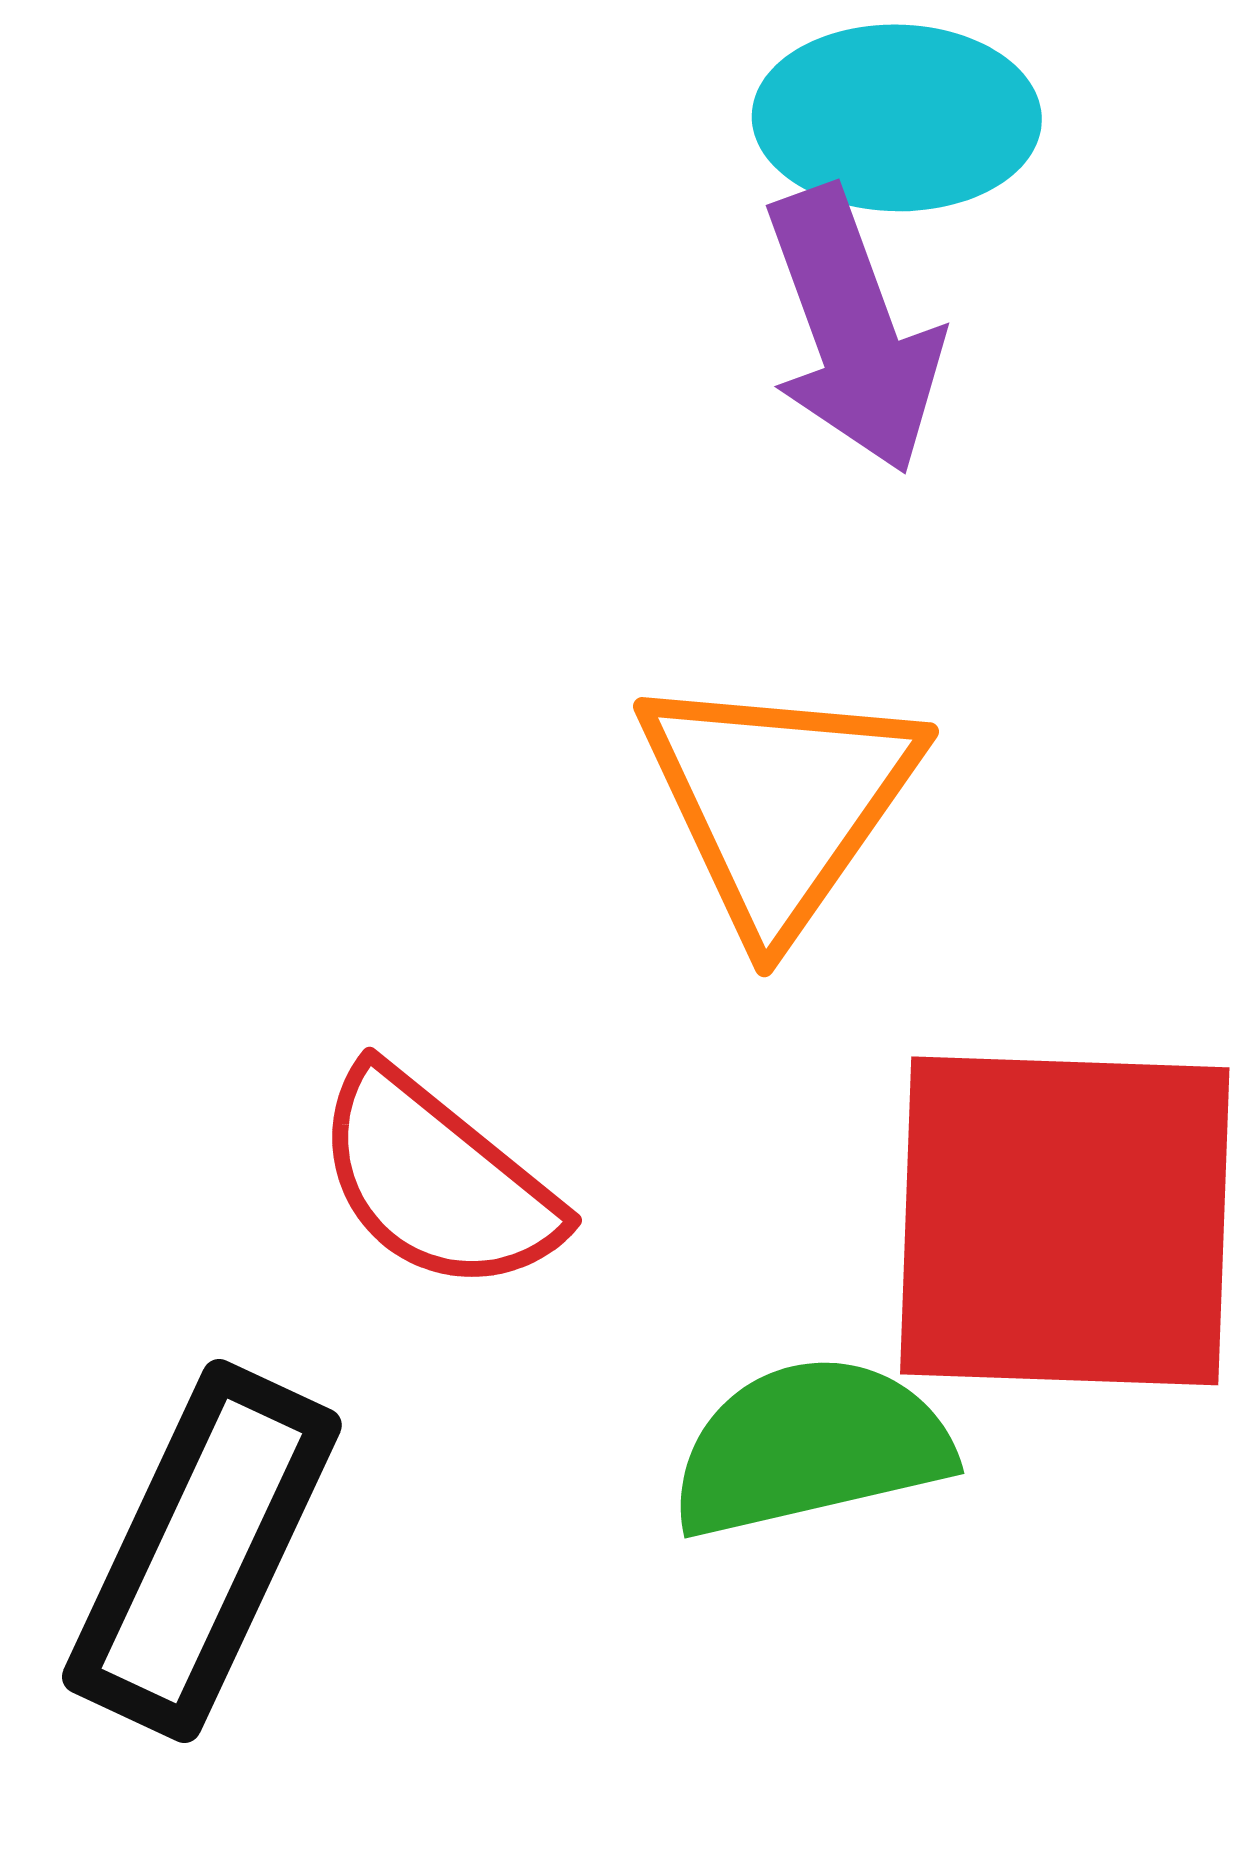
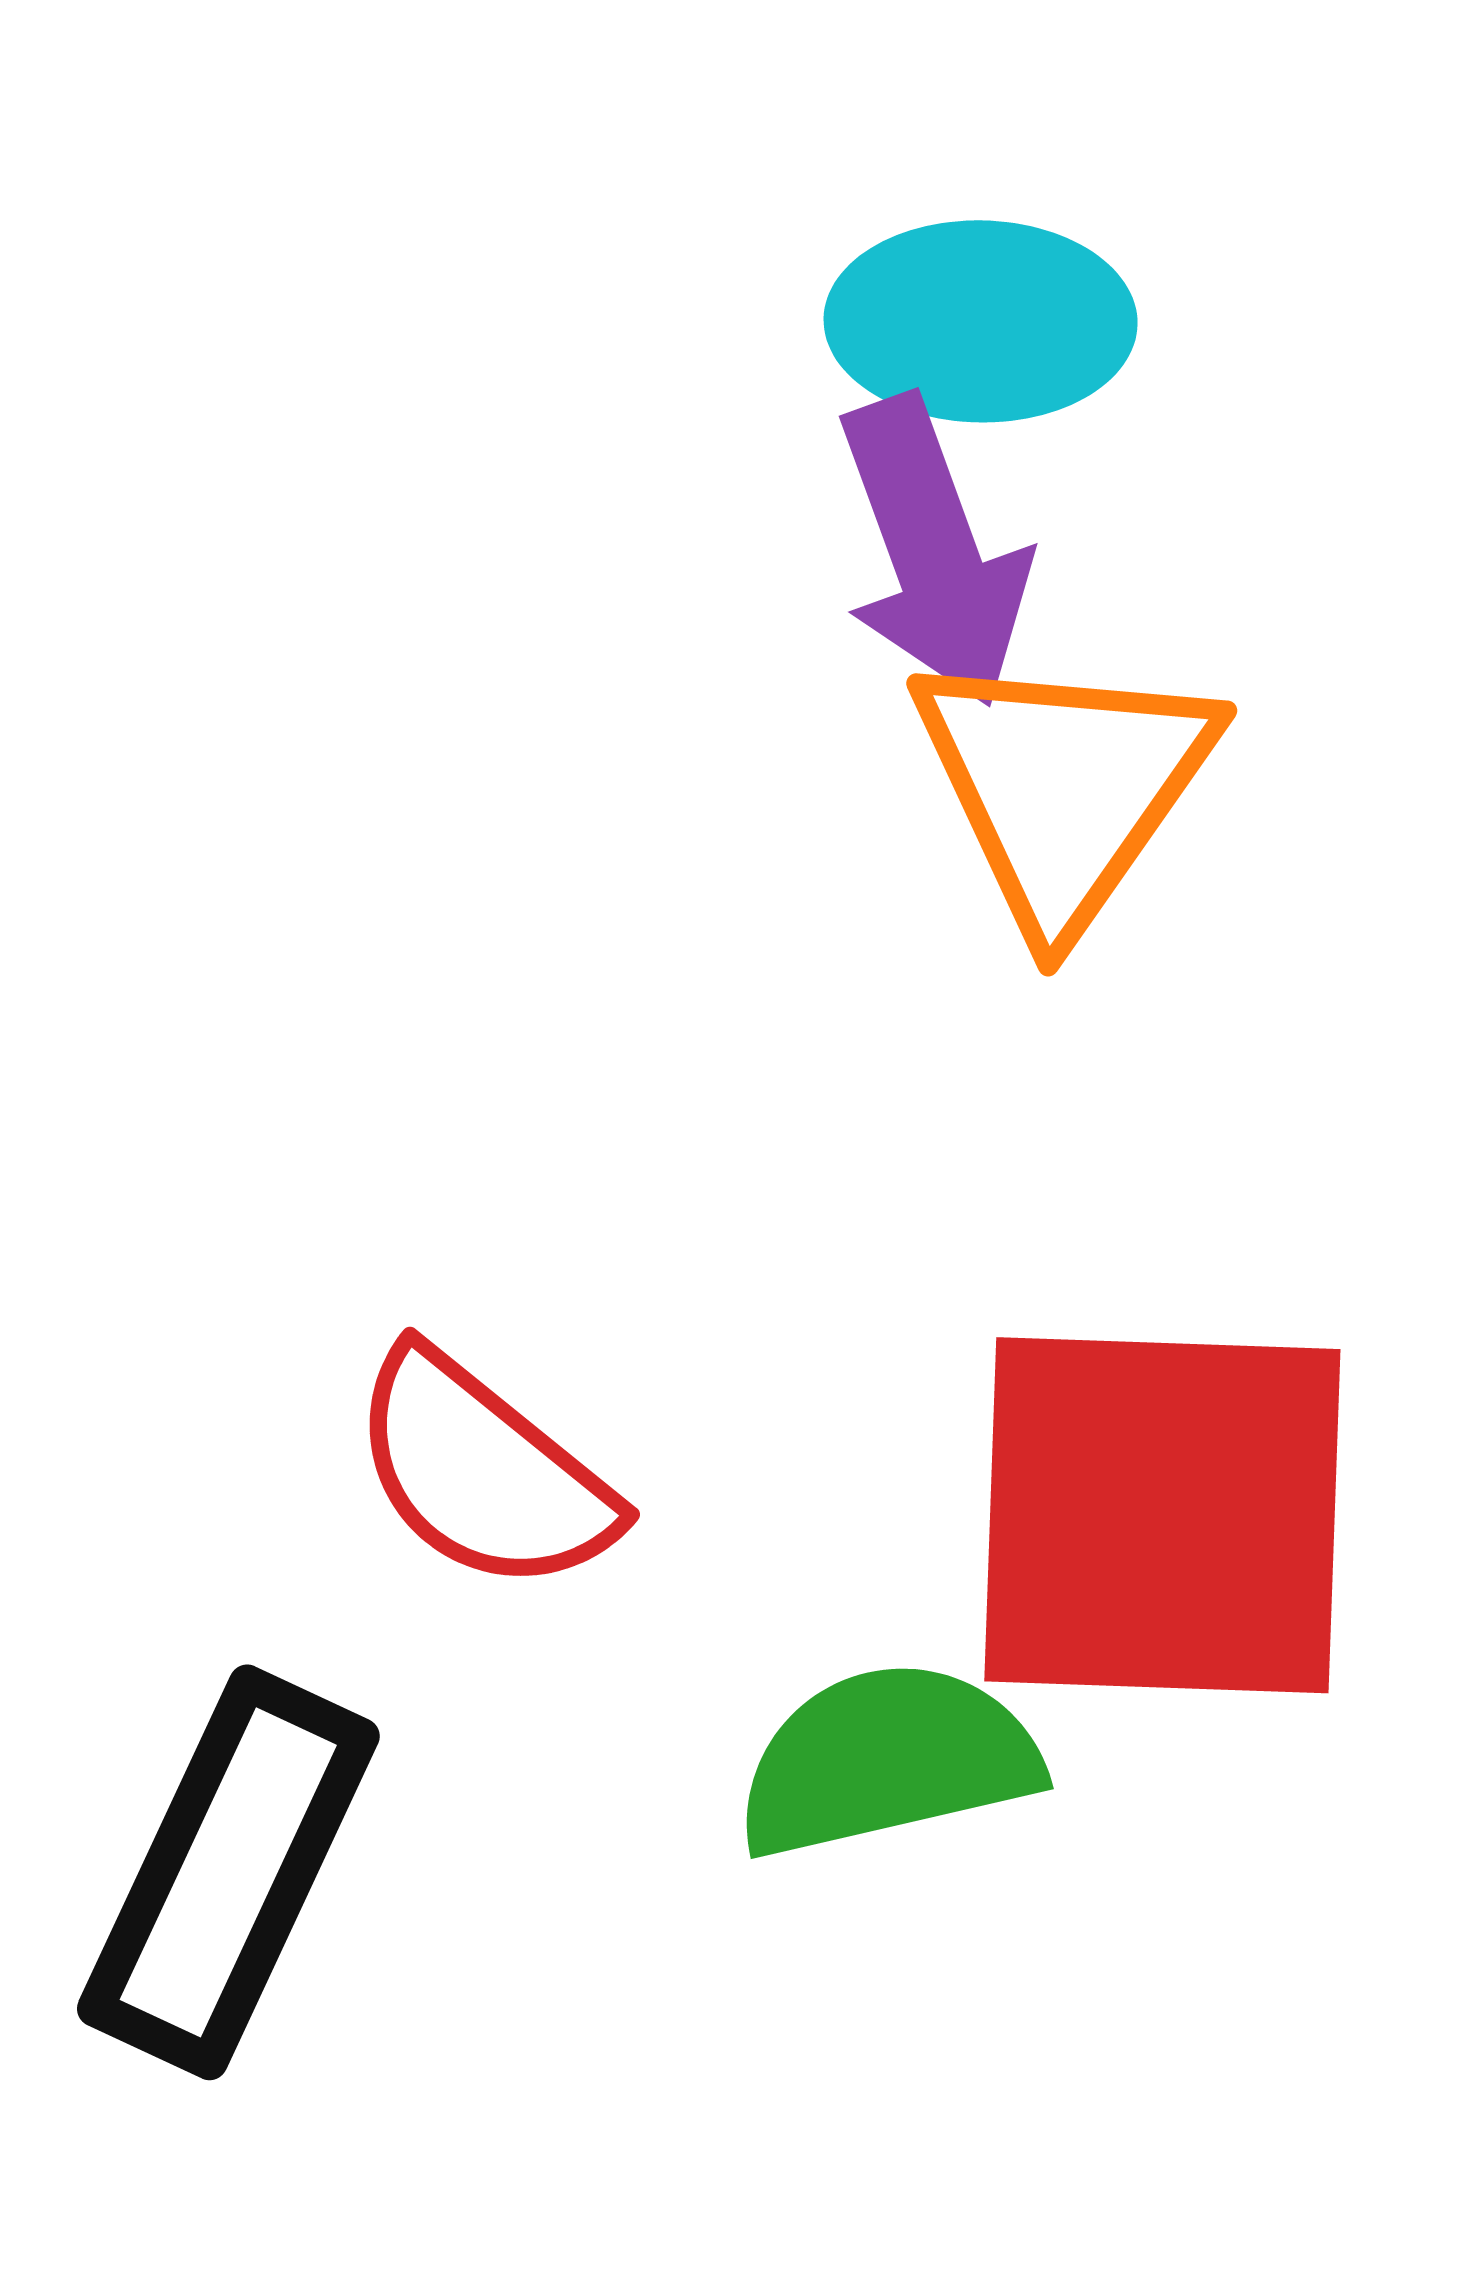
orange triangle: (779, 802) -> (1064, 787), moved

